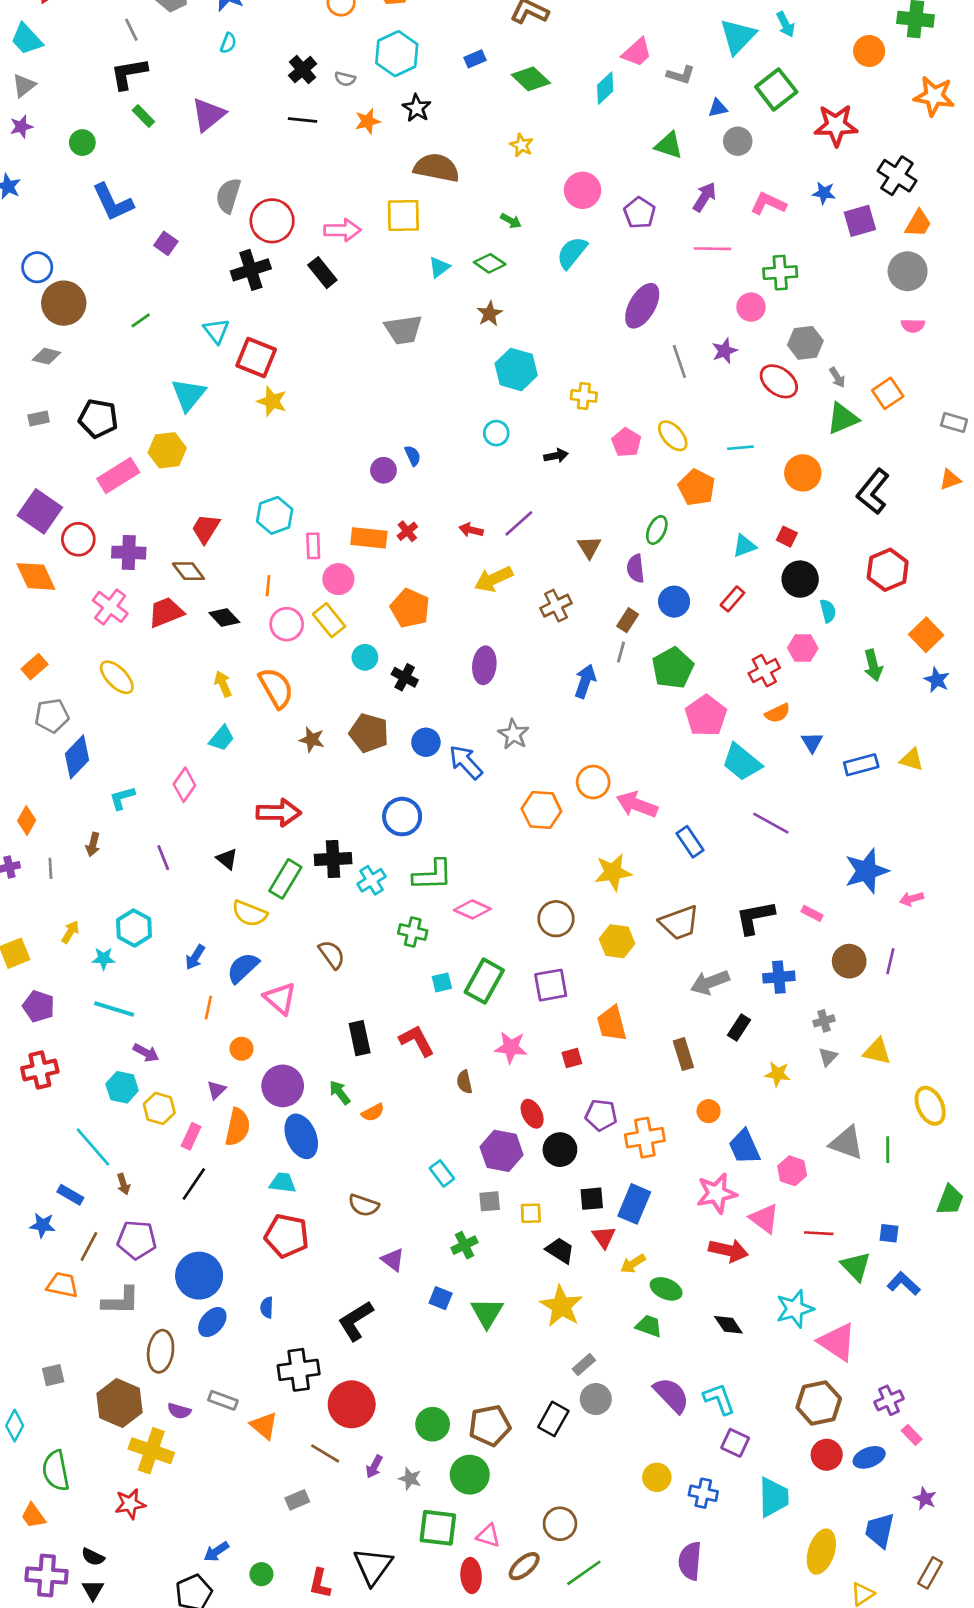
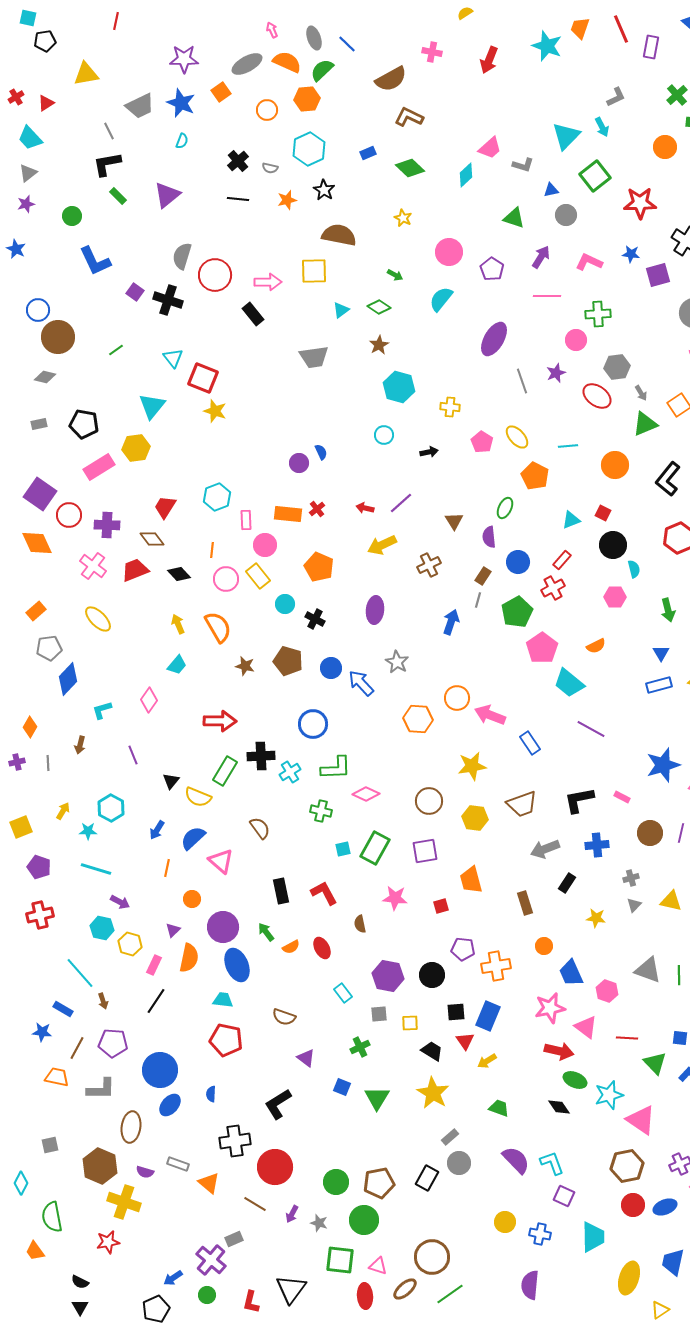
black cross: (251, 270) -> (168, 300), moved, turned 36
red cross: (764, 671) -> (553, 588), moved
blue triangle: (812, 742) -> (661, 653), moved
black triangle: (227, 859) -> (171, 781), moved, turned 30
red ellipse: (532, 1114) -> (322, 948), moved
green ellipse: (666, 1289) -> (575, 1080), moved
brown circle: (560, 1524) -> (432, 1257), size x1.4
purple cross: (46, 1575) -> (211, 1260), moved, turned 36

